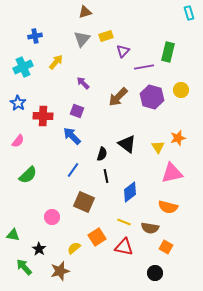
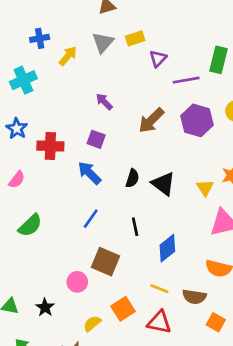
yellow arrow: (56, 62) -> (68, 56), moved
black semicircle: (102, 154) -> (132, 178), moved
pink circle: (52, 217) -> (77, 282), moved
black star: (39, 249) -> (45, 307), moved

